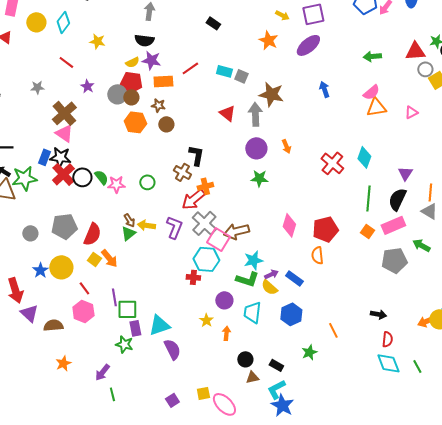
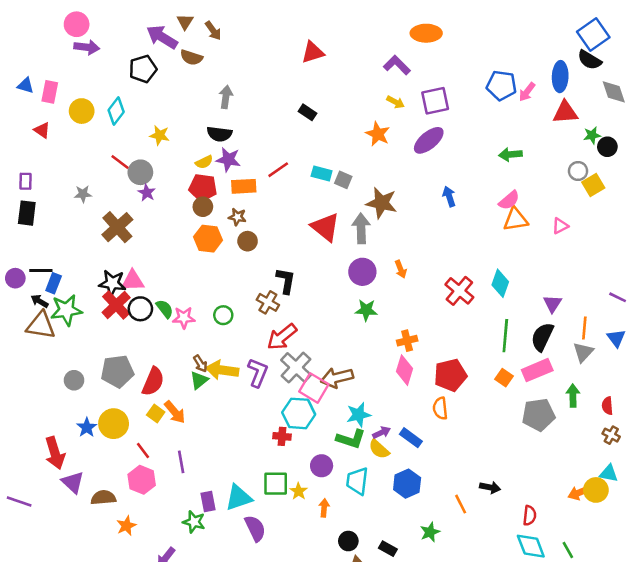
red triangle: (415, 51) -> (565, 112), moved
gray circle: (117, 94) -> (140, 172), moved
red triangle: (227, 113) -> (325, 227), size x1.4
pink triangle: (64, 133) -> (133, 281), moved, turned -36
blue rectangle: (44, 157) -> (54, 283), moved
orange cross: (205, 186) -> (407, 341), moved
gray triangle: (429, 211) -> (583, 352), turned 42
yellow arrow: (146, 225) -> (222, 370), size x1.4
green arrow: (421, 245) -> (573, 396), turned 60
green square: (127, 309) -> (276, 484), moved
black arrow: (378, 314) -> (490, 487), moved
orange star: (63, 363) -> (126, 526), moved

